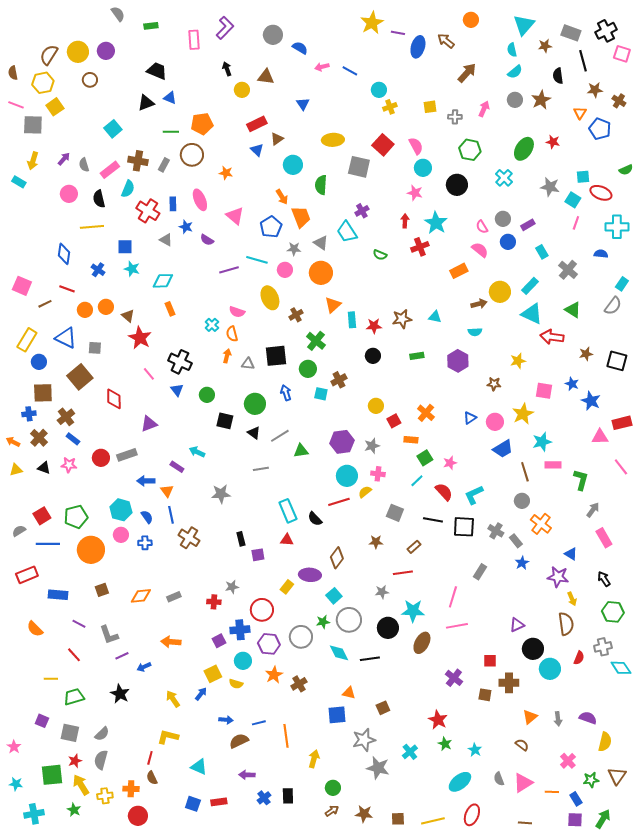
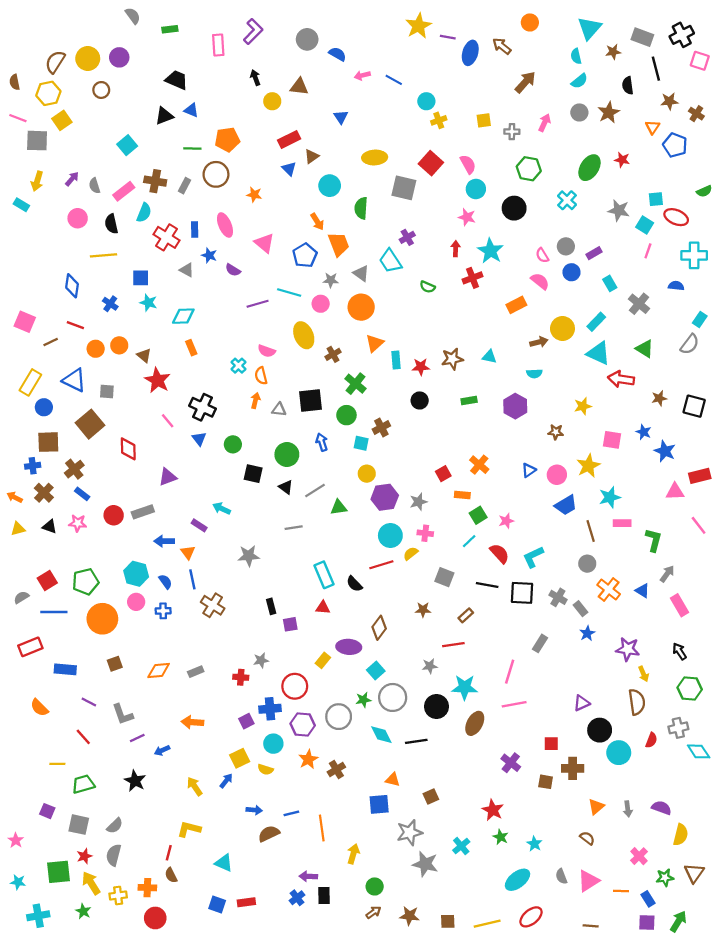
yellow circle: (376, 406) -> (367, 474), moved
blue triangle: (571, 554) -> (642, 591), moved
purple arrow: (247, 775) -> (308, 876), moved
red ellipse: (472, 815) -> (531, 917), turned 30

